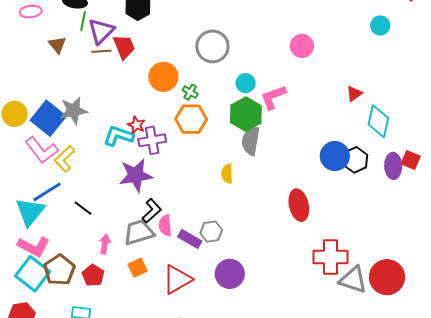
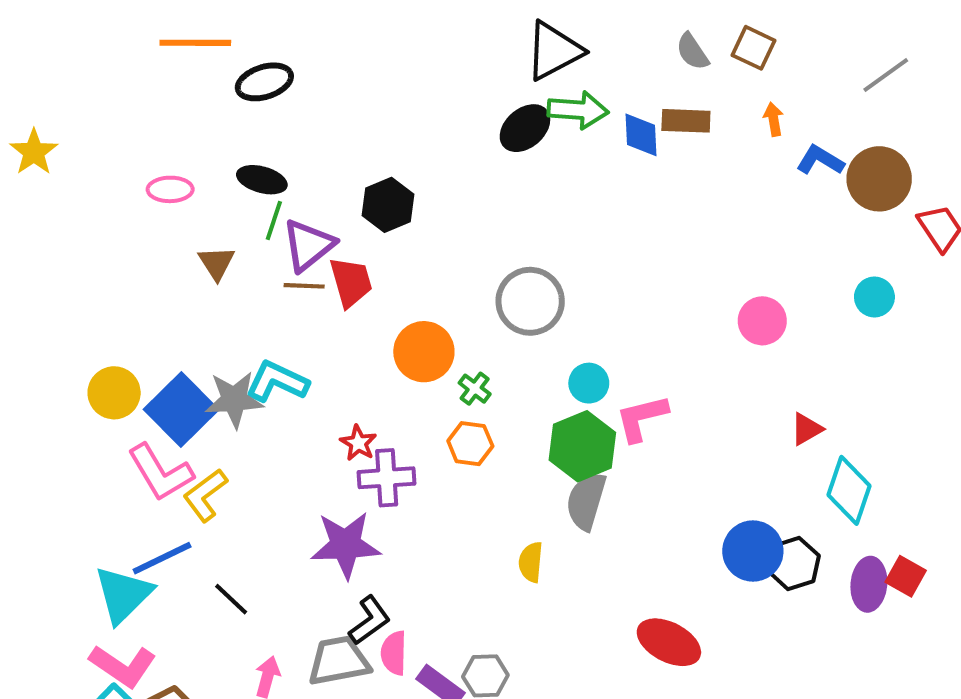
pink circle: (302, 46) -> (762, 321), moved
orange hexagon: (191, 119) -> (470, 444), size x0.7
cyan L-shape: (118, 136) -> (277, 381), moved
red ellipse: (299, 205) -> (669, 642), turned -56

